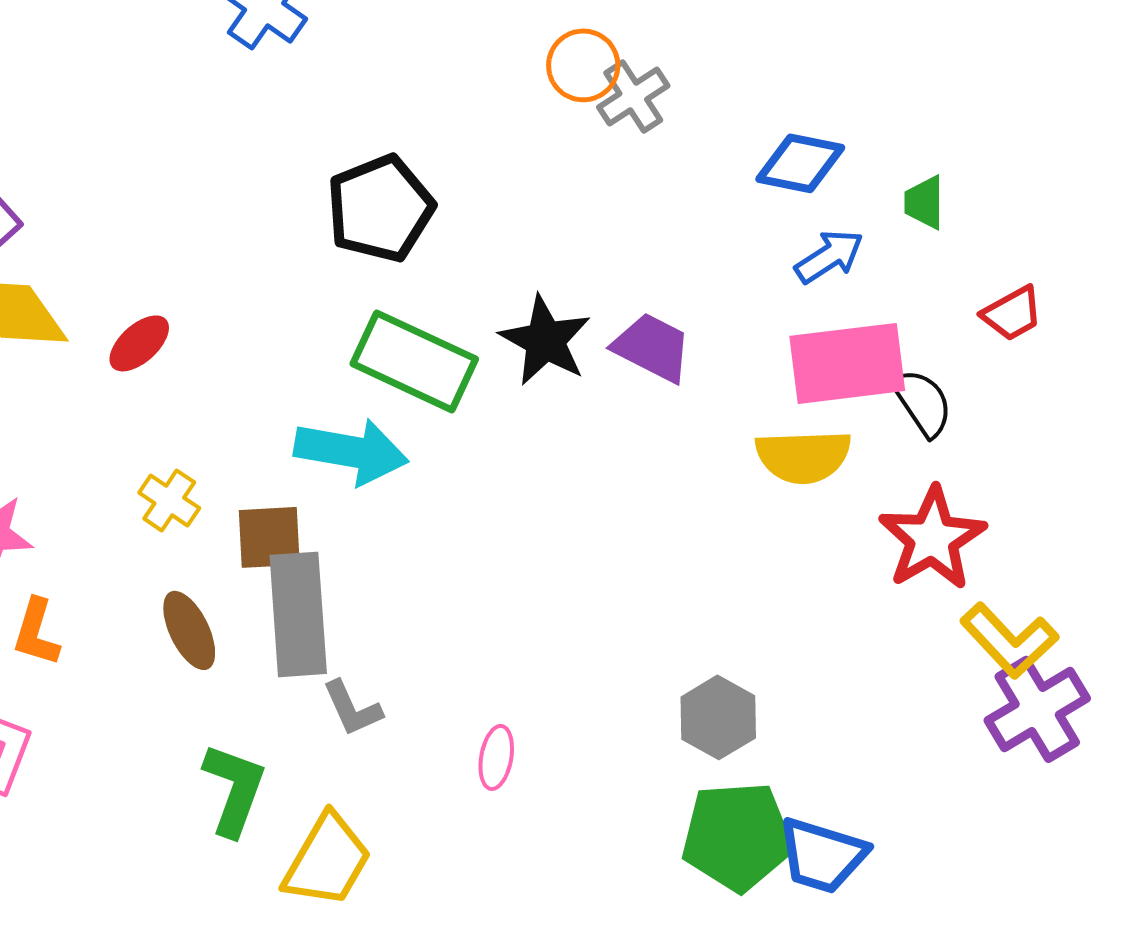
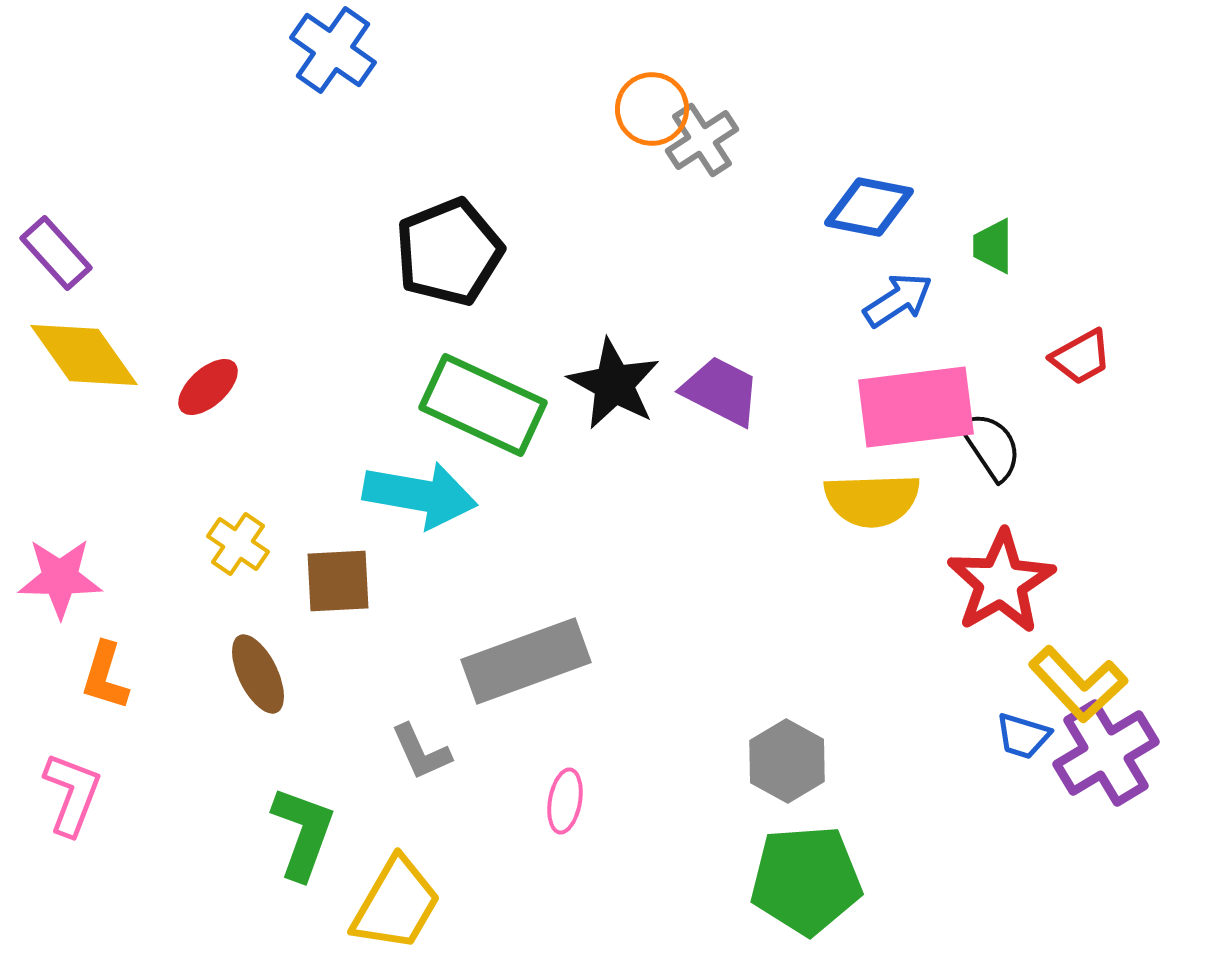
gray rectangle: (298, 614) -> (526, 661), moved, turned 74
blue trapezoid: (822, 855) -> (1023, 736), moved, size x0.6

